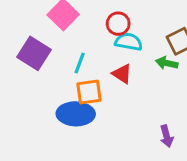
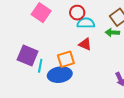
purple square: (34, 53) -> (28, 55), moved
cyan line: (80, 63) -> (40, 66), moved

